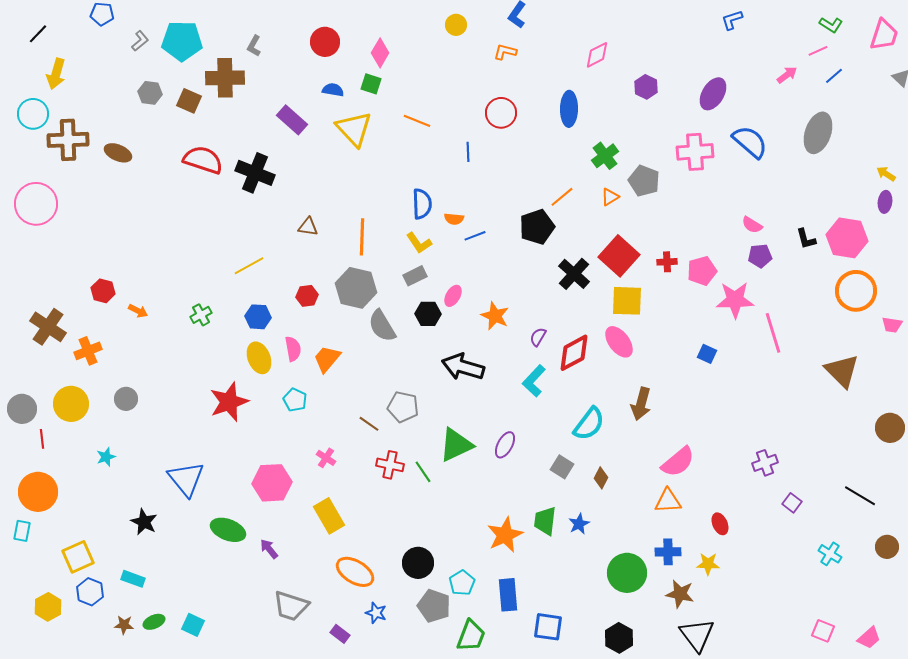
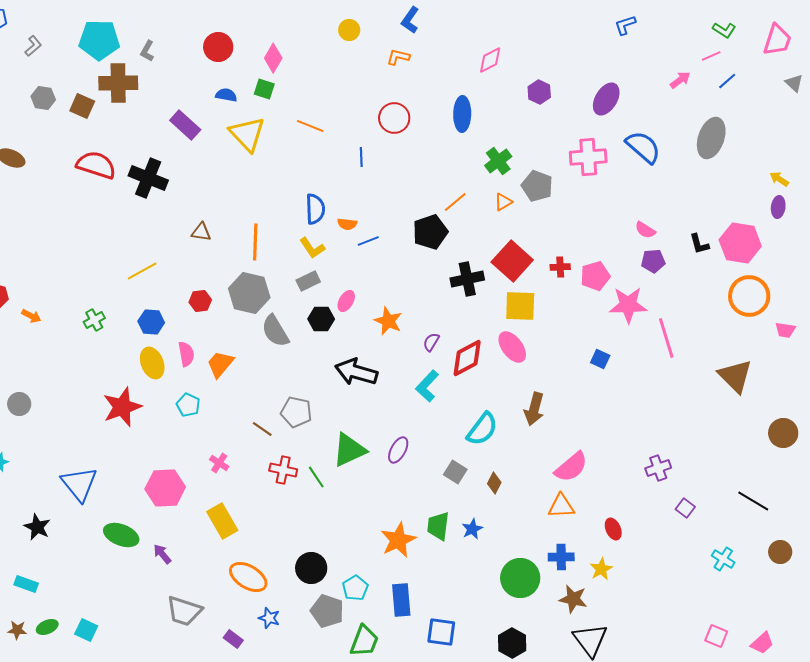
cyan pentagon: (182, 41) -> (99, 40), moved
black cross: (574, 274) -> (467, 279), turned 36
yellow star: (708, 564) -> (601, 569), turned -30

